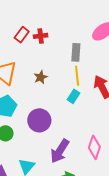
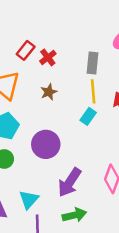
red rectangle: (22, 35) -> (26, 50), moved
red cross: (41, 36) -> (48, 57), moved, turned -32

